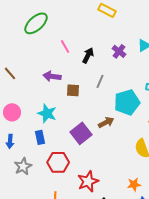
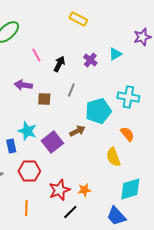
cyan star: (47, 113) -> (27, 131), moved
orange star: (134, 184) -> (84, 190), moved

